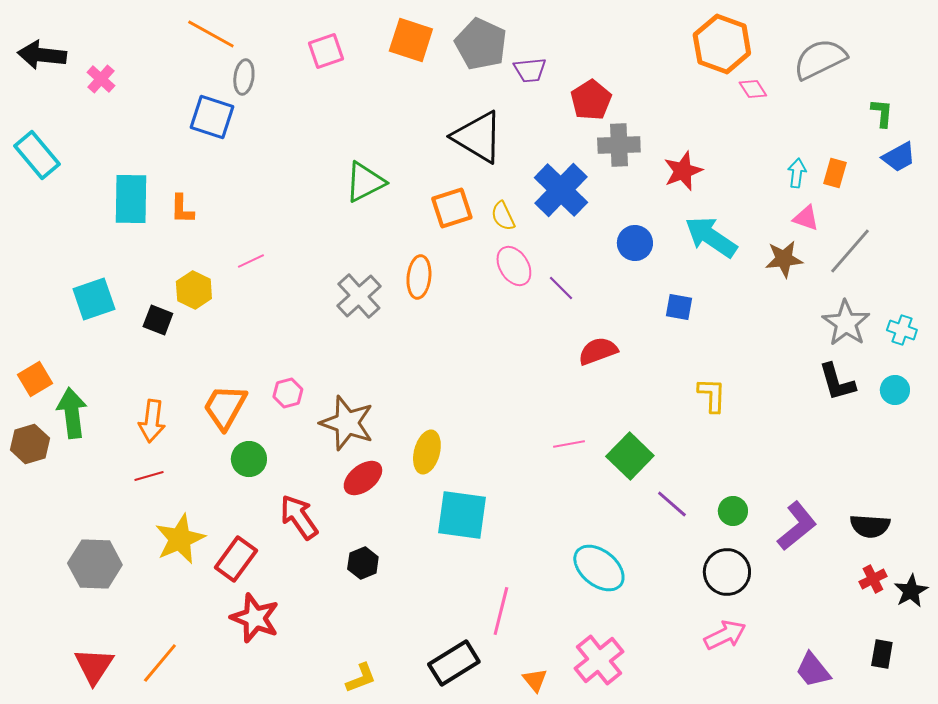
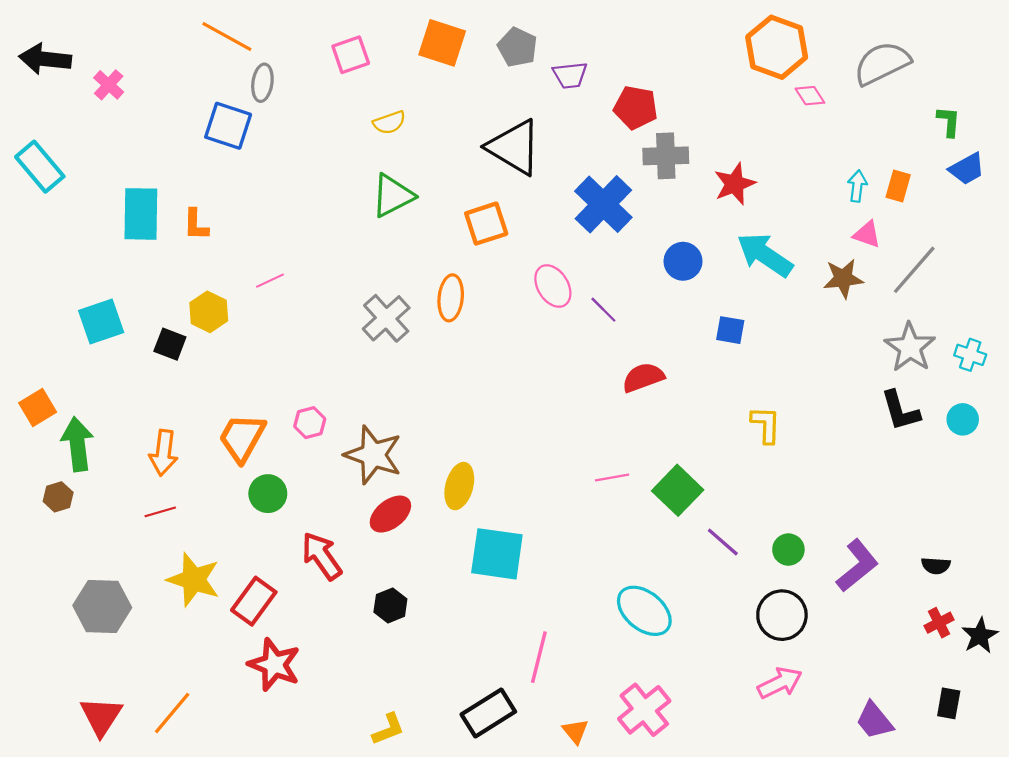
gray pentagon: (481, 44) -> (517, 47), size x0.7
red pentagon: (591, 100) -> (636, 107), turned -30
yellow semicircle: (503, 216) -> (389, 123), moved, turned -84
brown hexagon: (30, 444) -> (58, 497), moved, size x0.7
black semicircle: (870, 526) -> (936, 566), size x0.7
yellow star: (180, 539) -> (194, 580), turned -30

